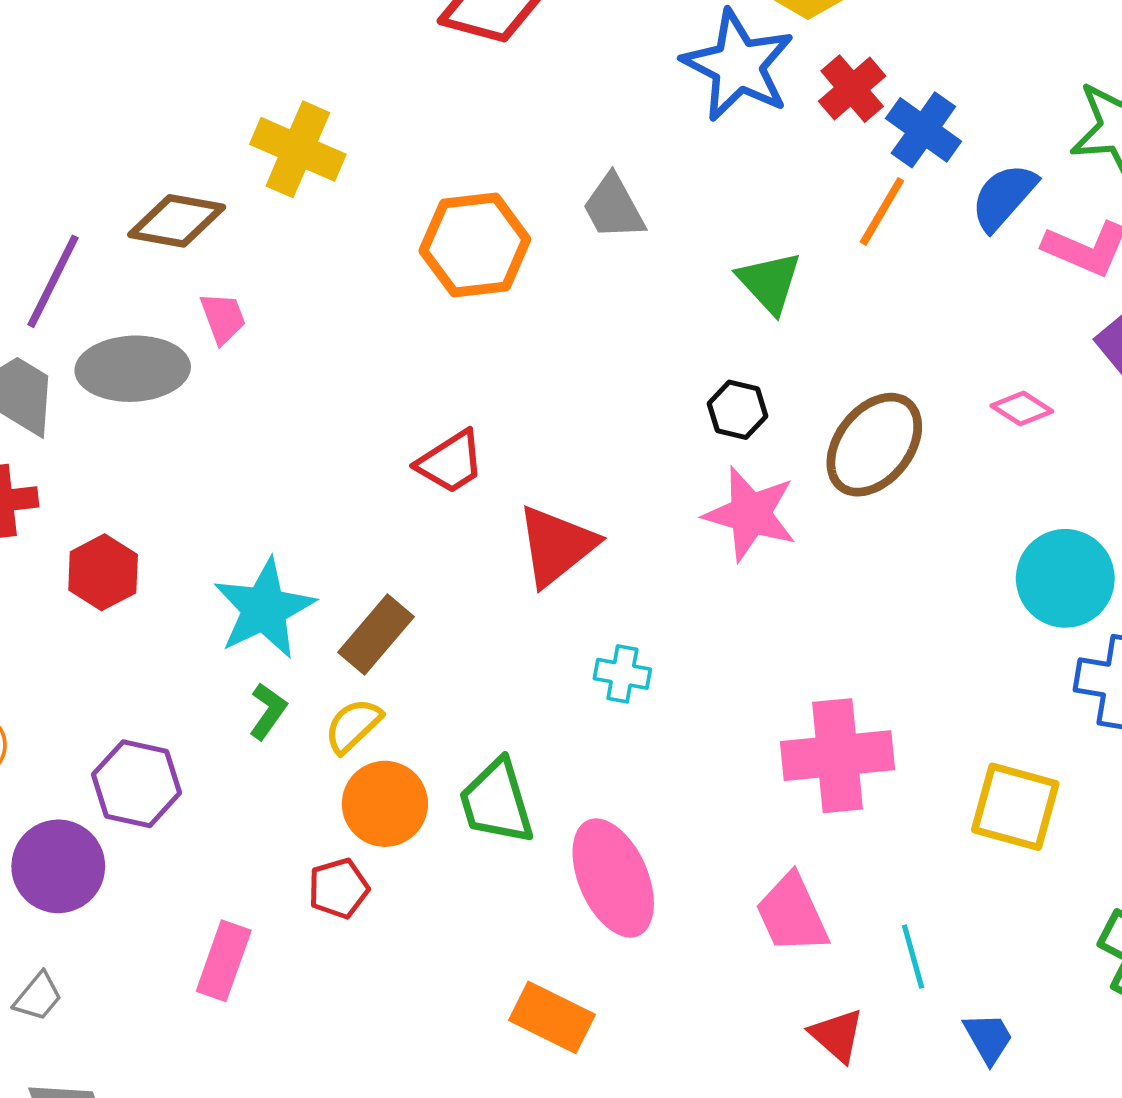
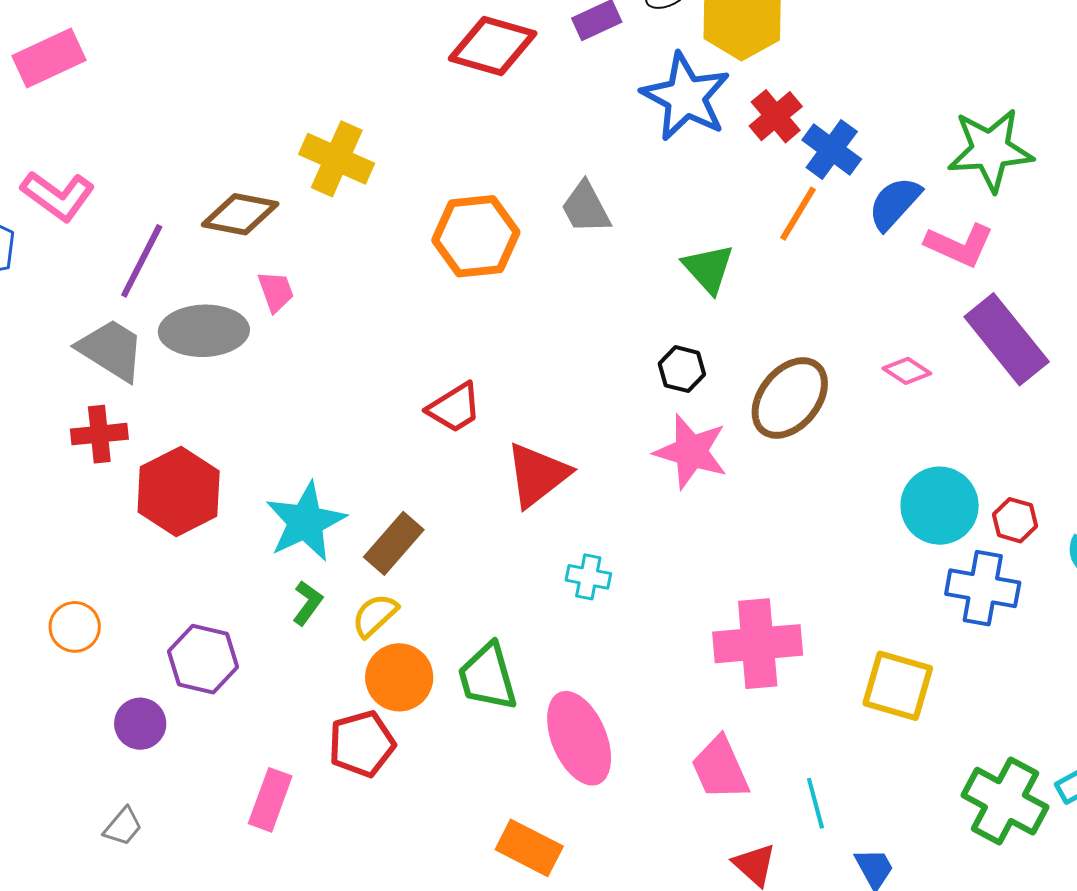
red hexagon: (103, 572) -> (179, 492), size x1.5
purple circle: (58, 866) -> (140, 724), size x0.7
red pentagon: (339, 888) -> (362, 744), size x1.4

